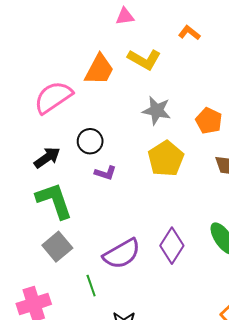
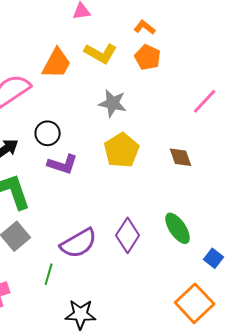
orange pentagon: (209, 121) -> (148, 57), moved
purple L-shape: (105, 173) -> (63, 164), size x1.4
green line: (91, 286) -> (49, 274), turned 35

